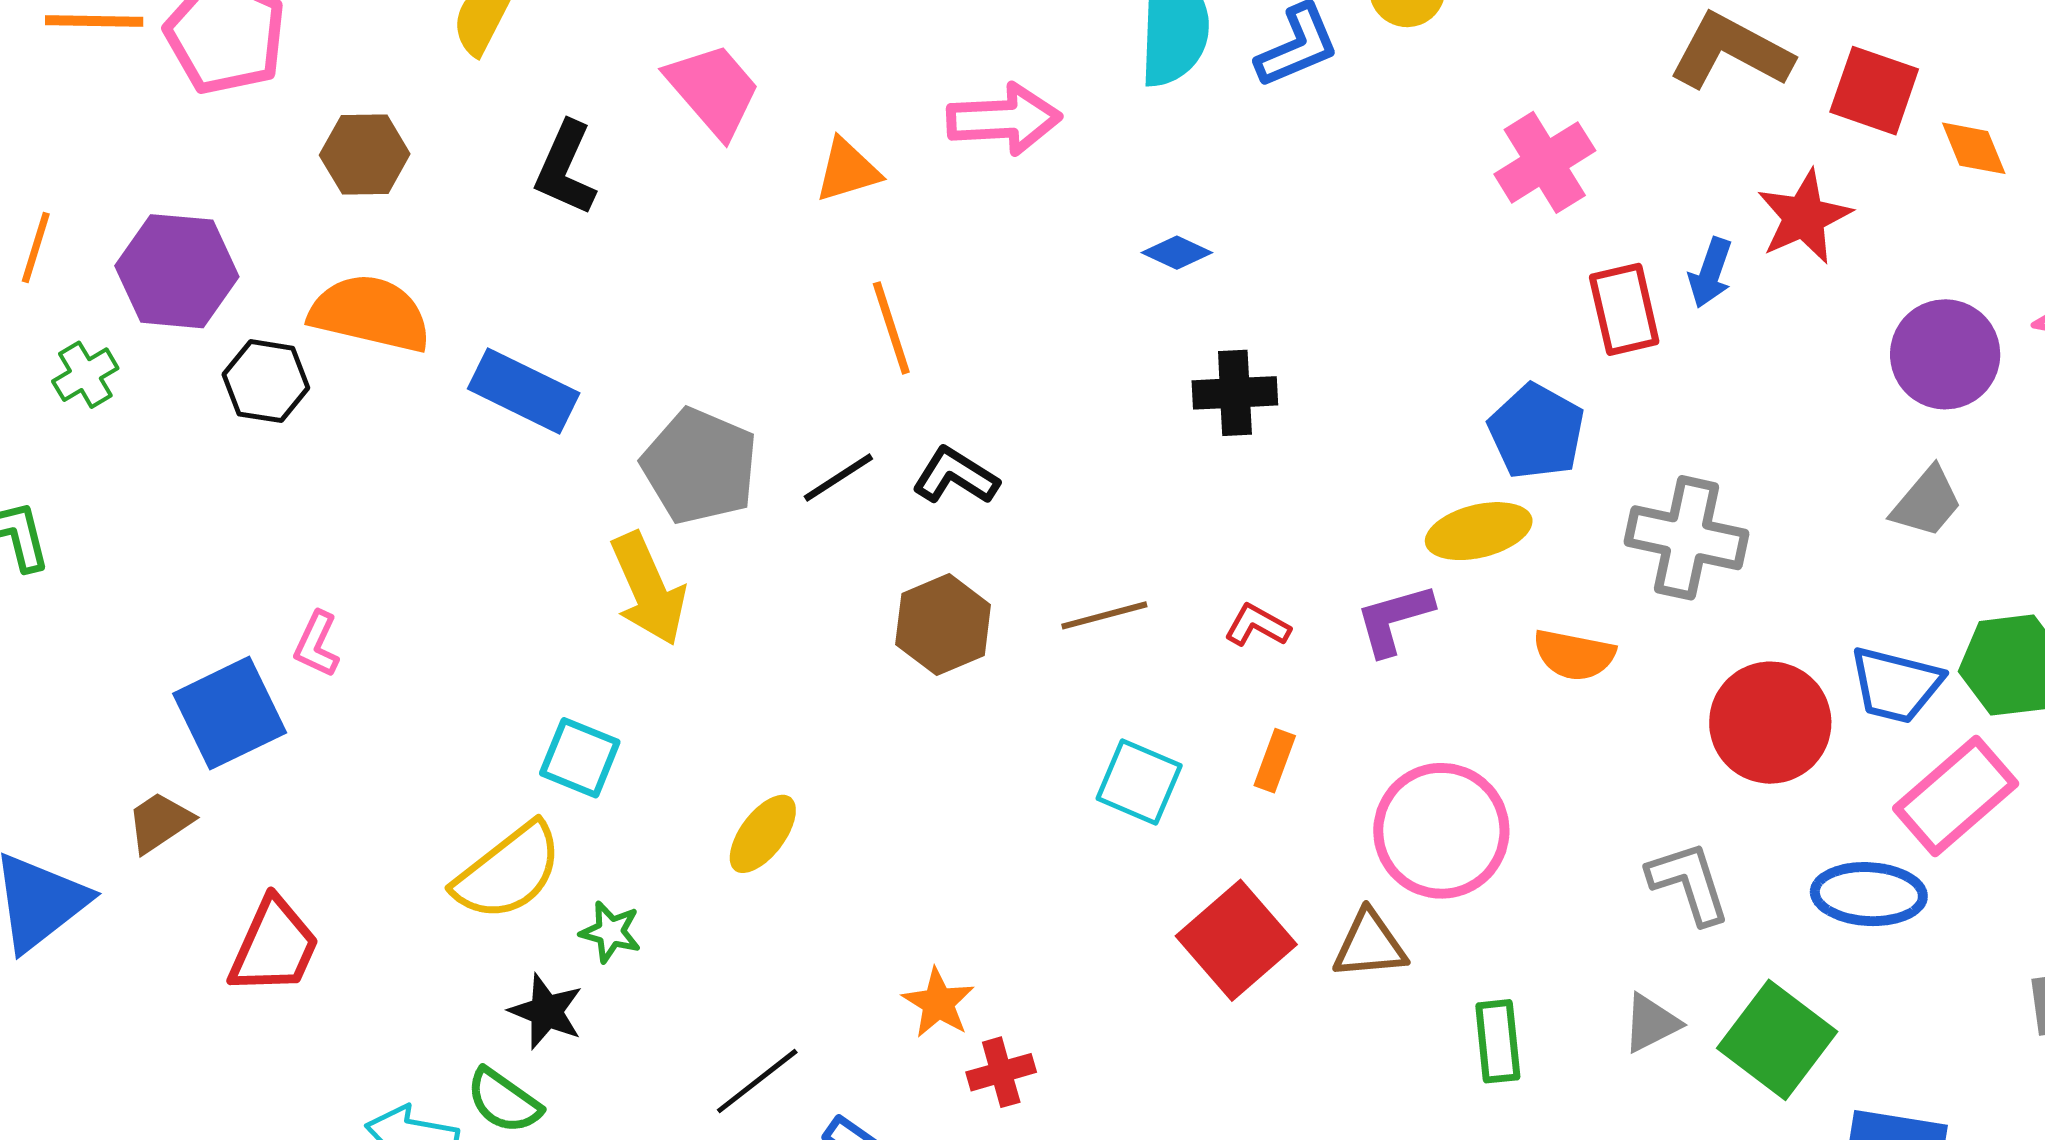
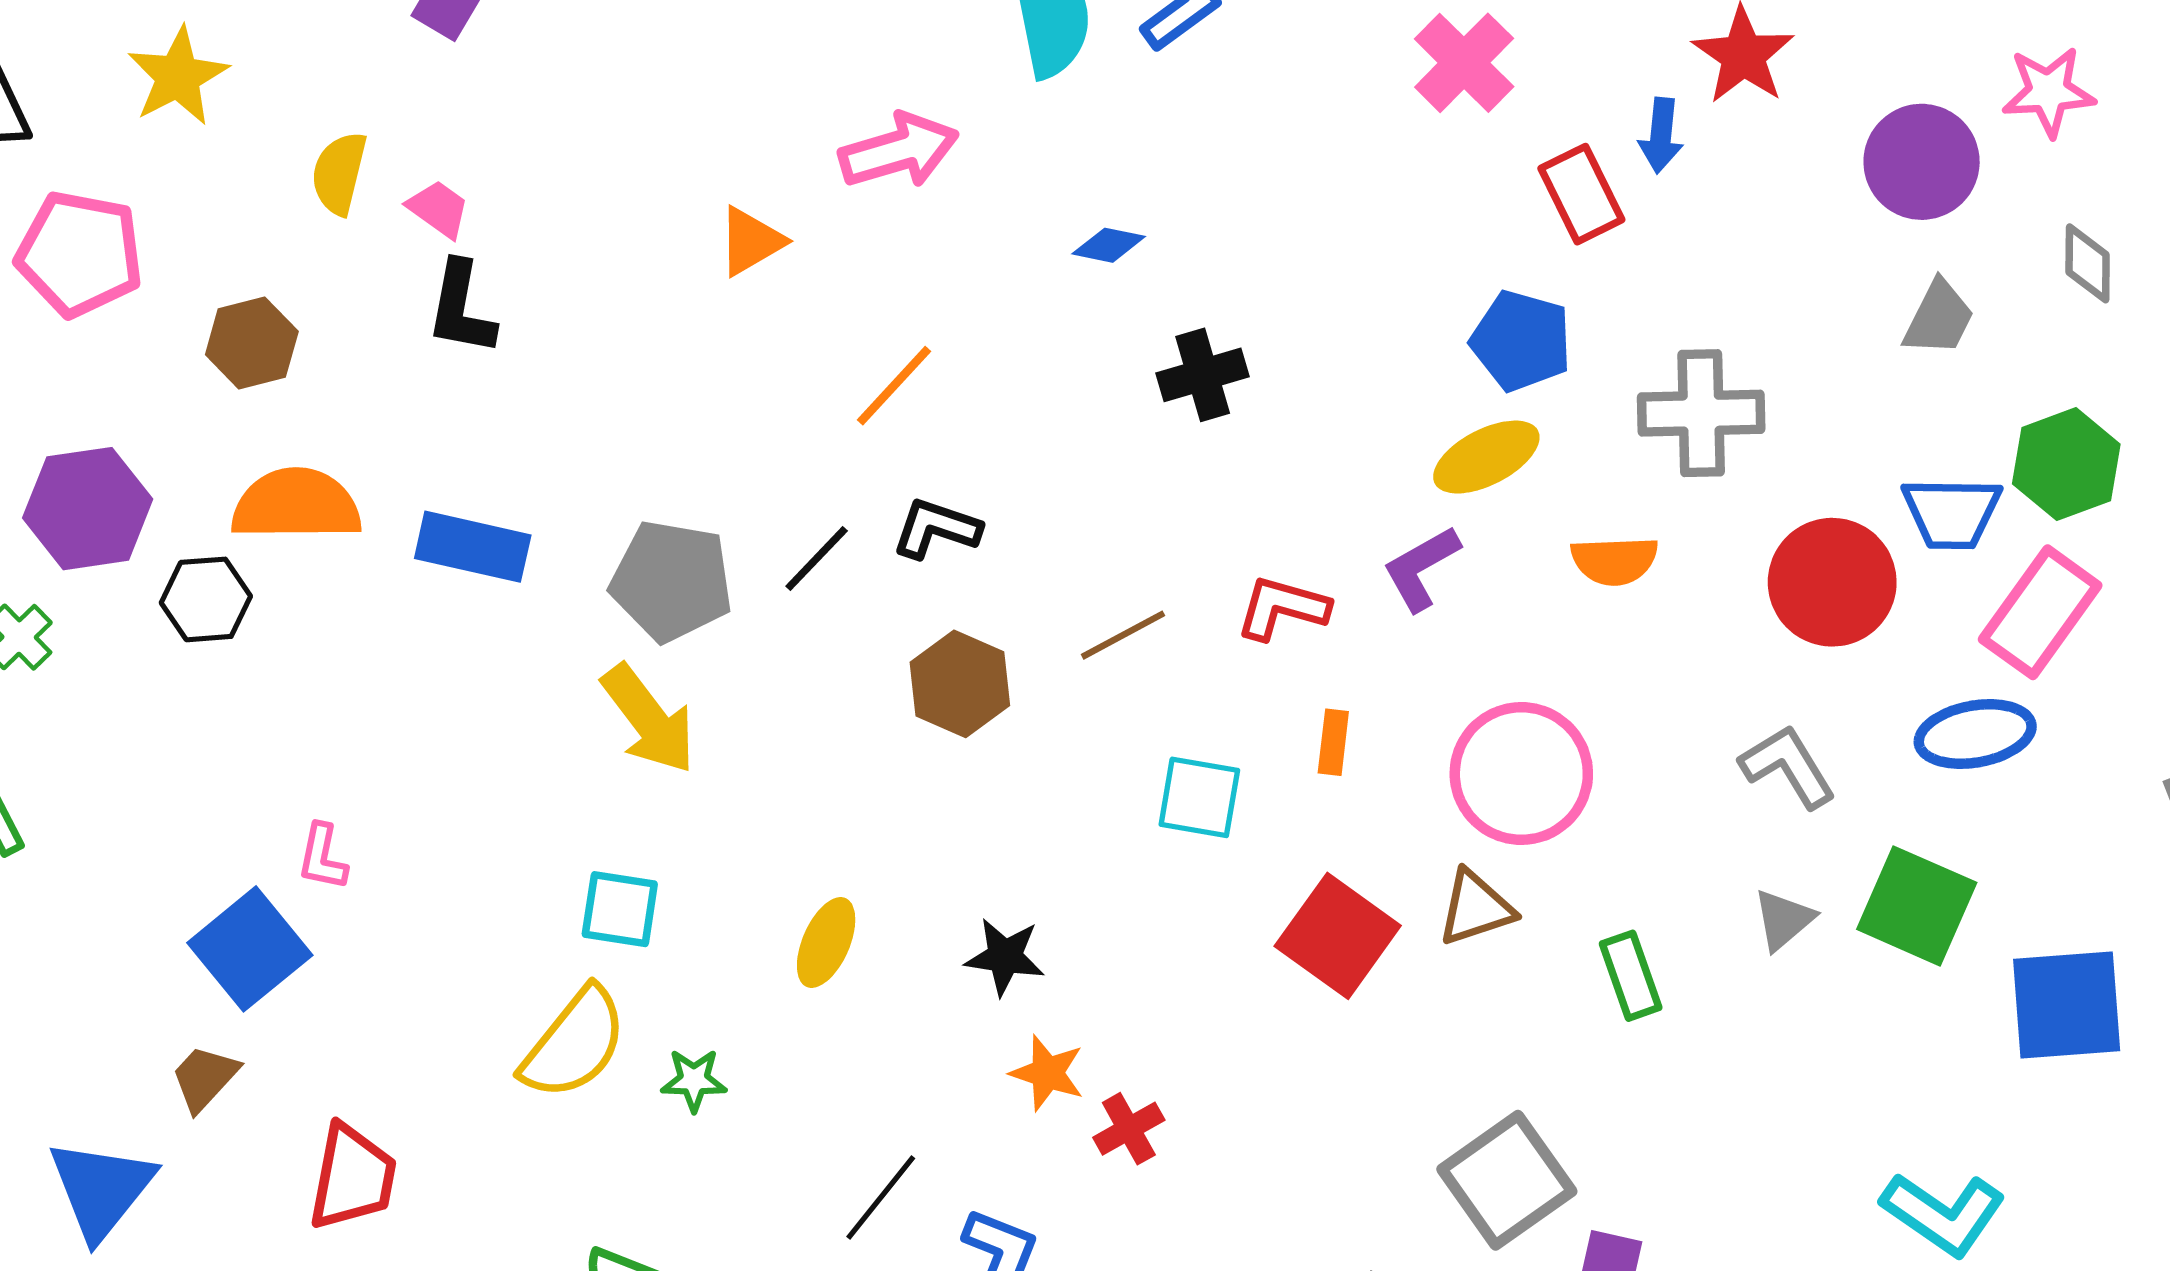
pink trapezoid: (713, 90) -> (439, 209), moved, size x0.6
orange line: (891, 328) -> (894, 386), moved, turned 74
red L-shape: (1257, 625) -> (1282, 608), size x1.4
black star: (546, 1012) -> (1005, 957), moved

